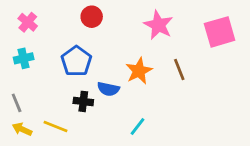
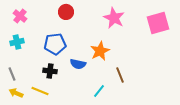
blue pentagon: (76, 61) -> (55, 44), turned 30
brown line: (179, 69) -> (120, 75), moved
black cross: (83, 101) -> (50, 71), moved

